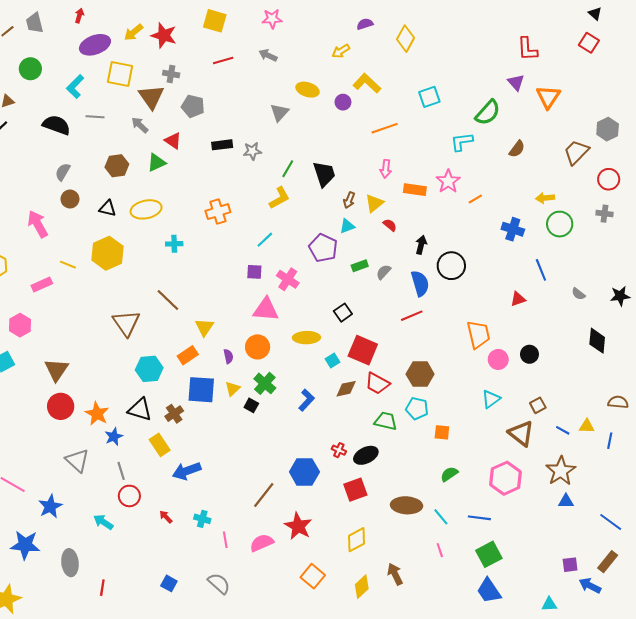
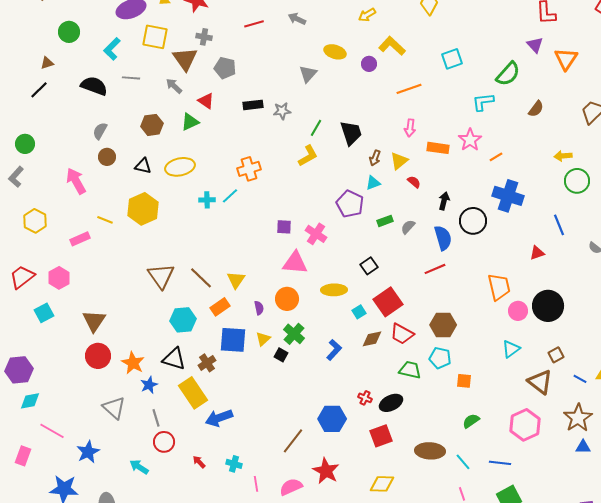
blue cross: (513, 229) -> (508, 196), moved, size x1.4
cyan line: (265, 240) -> (230, 196), moved
brown line: (168, 300) -> (201, 278), moved
red square: (363, 350) -> (388, 302), turned 32
black circle: (529, 354) -> (548, 306), size x1.8
yellow rectangle: (160, 445) -> (193, 393), size x1.4
yellow diamond: (357, 540) -> (382, 484), turned 30

